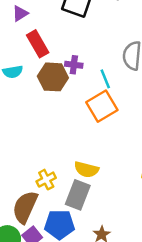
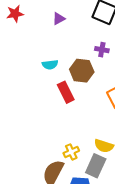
red rectangle: (38, 44) -> (66, 92), moved
purple cross: (74, 65) -> (102, 50), moved

